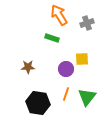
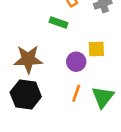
brown star: (28, 67) -> (28, 59), size x1.6
black hexagon: (38, 103) -> (26, 95), moved

